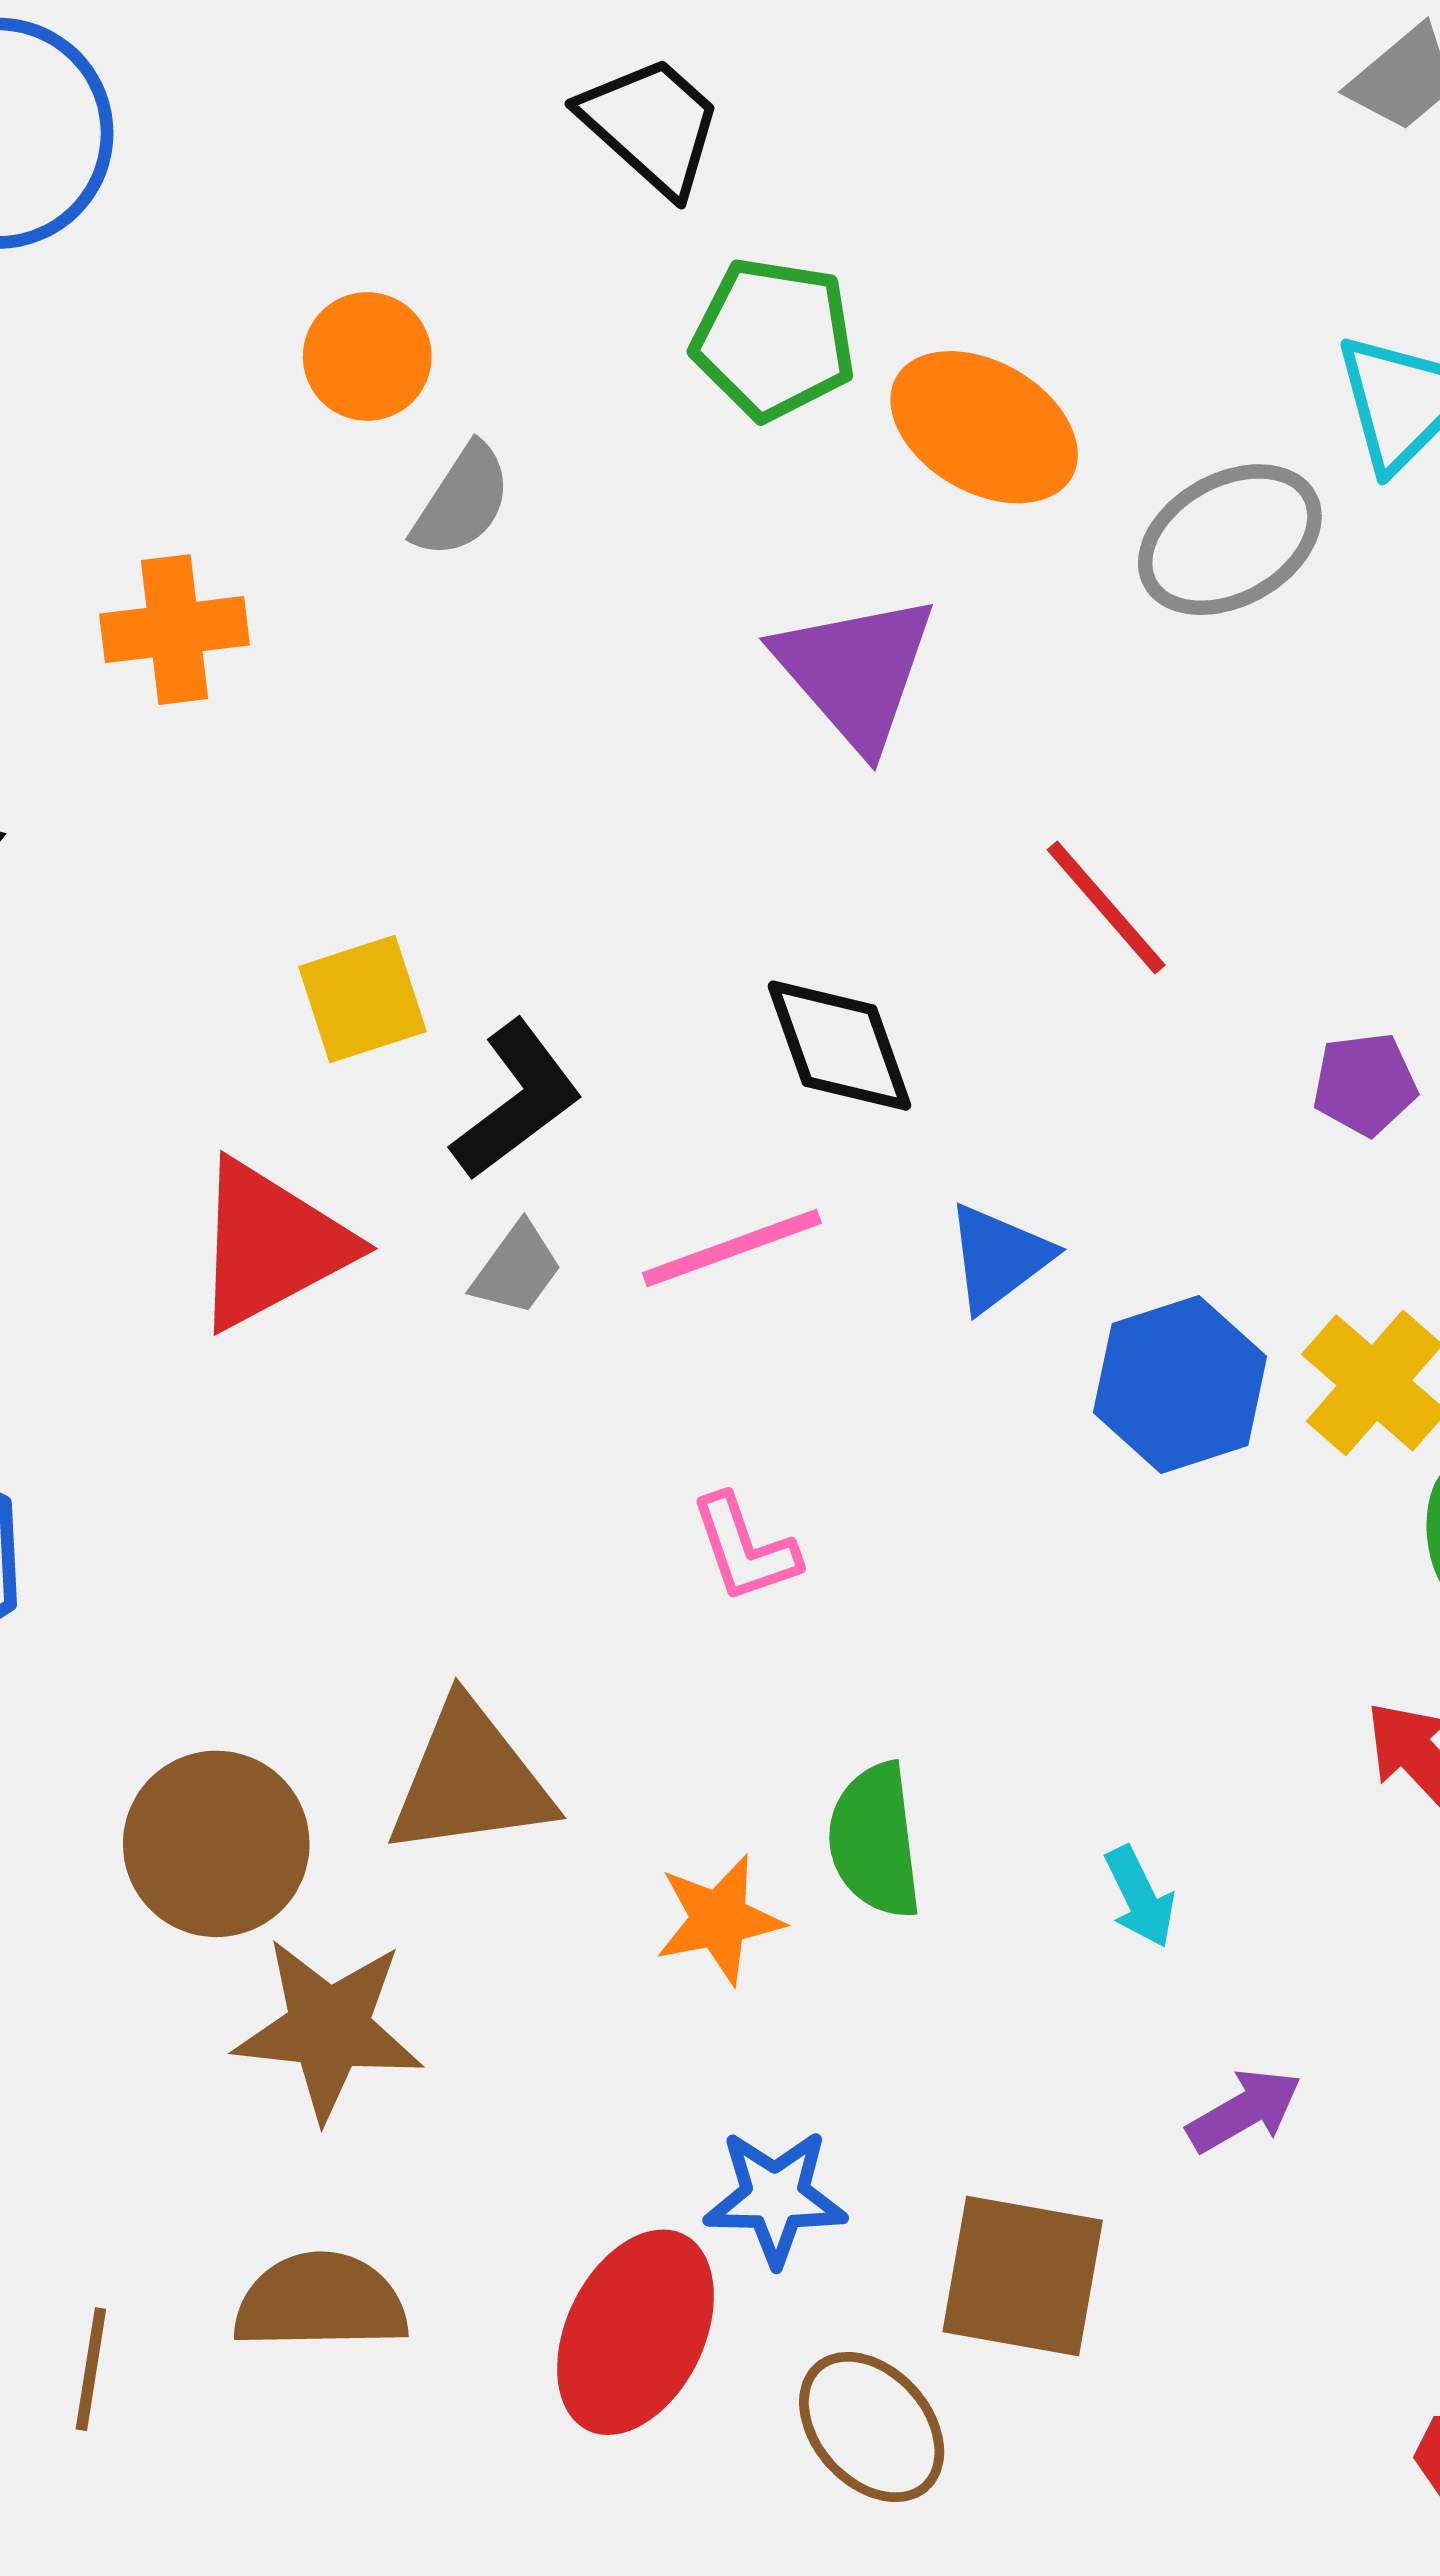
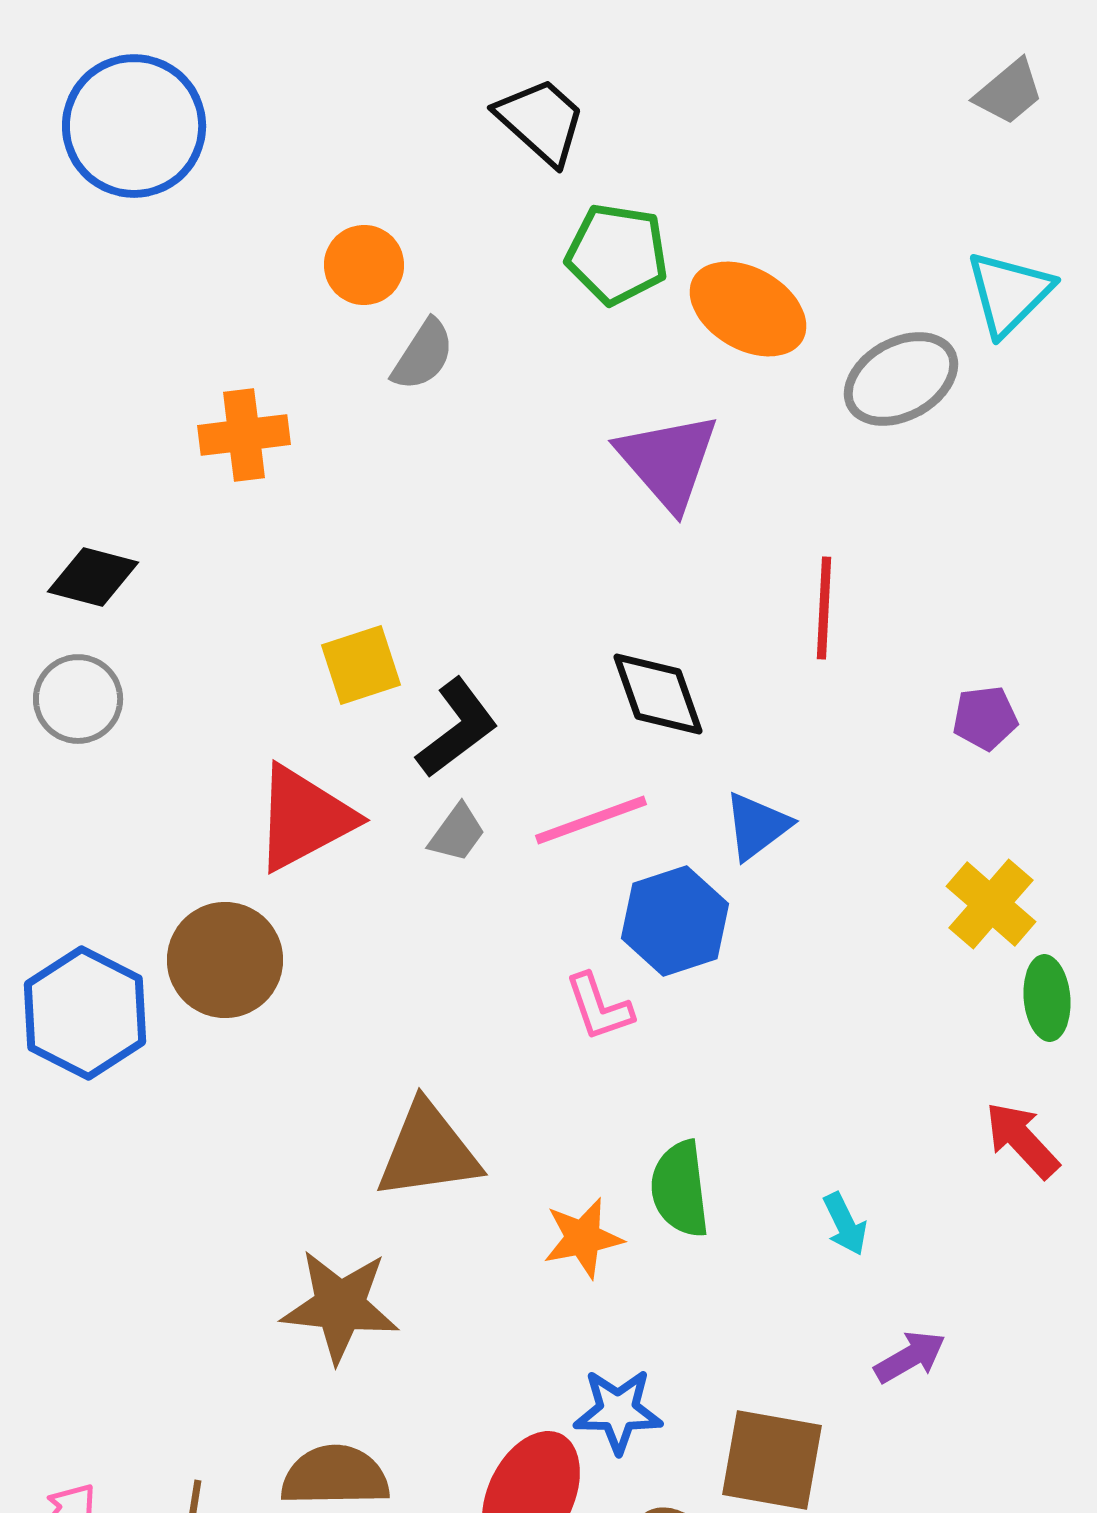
red line: (1106, 907) -> (824, 608), turned 44
blue hexagon: (1180, 1385) -> (675, 921), moved
brown circle: (216, 1844) -> (225, 960), moved

